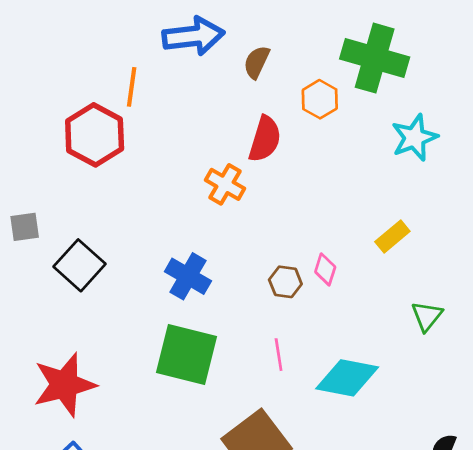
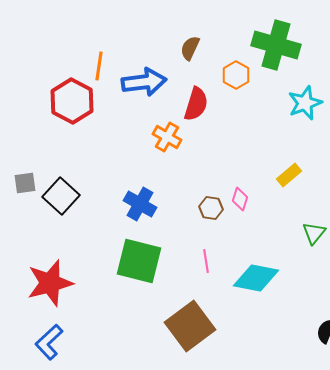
blue arrow: (193, 36) -> (144, 82), moved
gray square: (25, 227) -> (25, 183), moved

